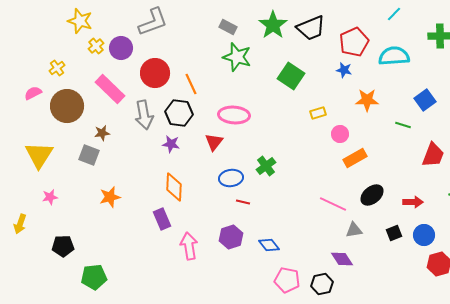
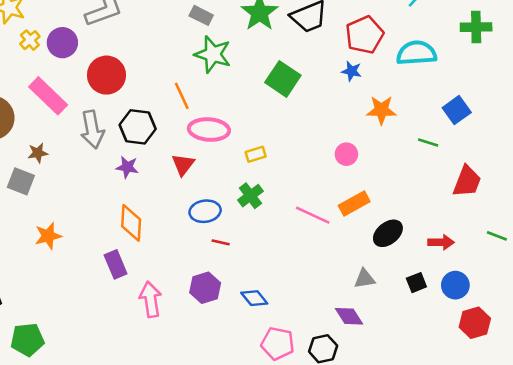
orange line: (191, 84) -> (182, 96), moved
yellow rectangle: (318, 113) -> (256, 154), moved
orange rectangle: (355, 158) -> (354, 203), moved
pink line: (333, 204) -> (313, 215), moved

